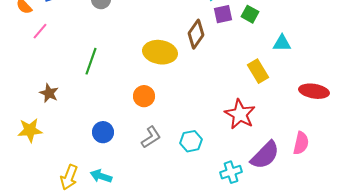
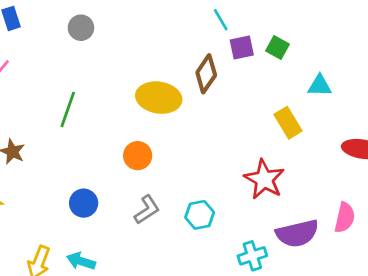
purple semicircle: (265, 155) -> (297, 233), turned 32

